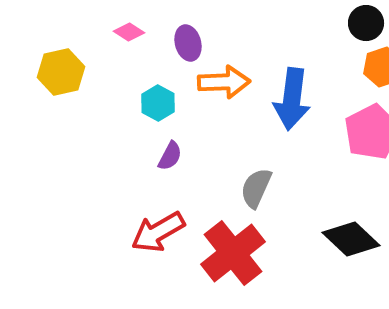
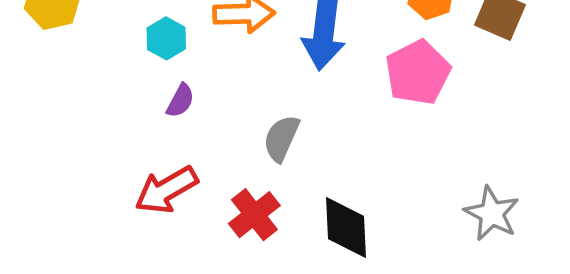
black diamond: (351, 239) -> (346, 228), moved, turned 44
red cross: (233, 253) -> (254, 215), size x0.7

